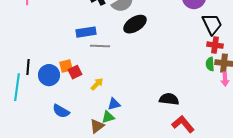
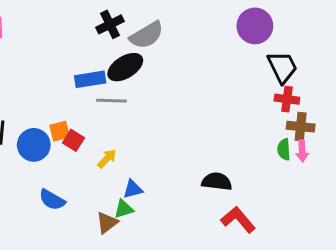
black ellipse: (135, 24) -> (125, 67), moved
green semicircle: (210, 64) -> (284, 149), moved
red square: (75, 72) -> (73, 140), turned -32

